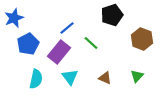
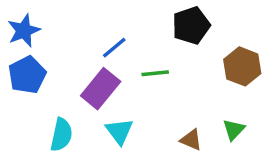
green line: (91, 43) -> (155, 73), turned -49
blue pentagon: (28, 44) -> (27, 75), moved
brown triangle: (105, 78) -> (191, 140), moved

